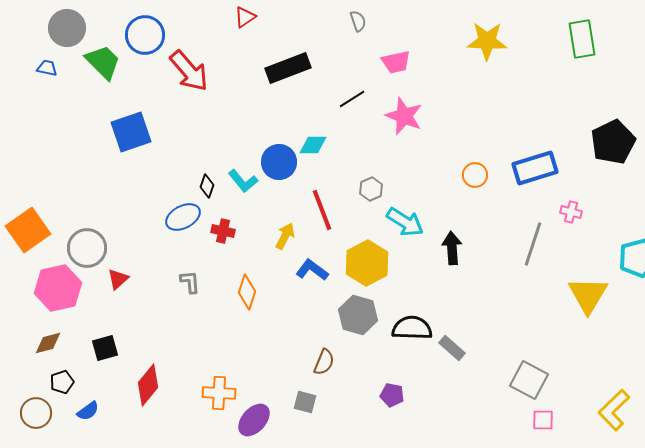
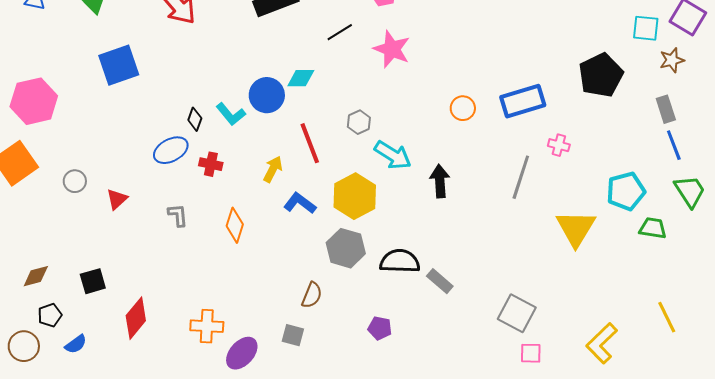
gray circle: (87, 248) -> (75, 181), size x0.6
red triangle: (118, 279) -> (117, 199), moved
pink hexagon: (58, 288) -> (34, 101), moved

